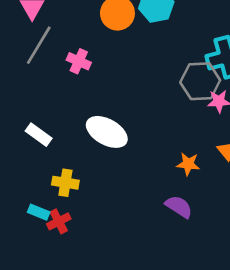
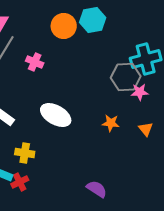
orange star: (188, 164) -> (111, 123), moved
purple semicircle: (179, 207) -> (97, 189), moved

